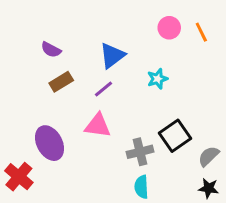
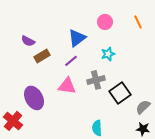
pink circle: (169, 28) -> (105, 22), moved
purple semicircle: (51, 50) -> (28, 41), moved
gray cross: (140, 152) -> (96, 80), moved

